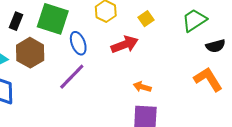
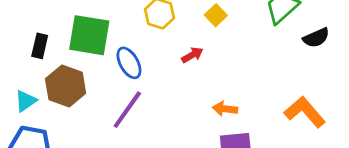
red arrow: (125, 45) -> (192, 55), size x0.6
orange L-shape: (208, 79) -> (305, 112), moved

